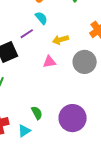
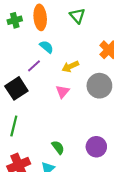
pink triangle: (49, 62) -> (63, 92), turned -32
purple circle: (73, 118) -> (96, 147), size x0.7

